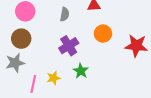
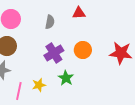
orange circle: (103, 34) -> (83, 50), moved

